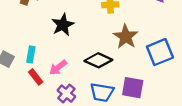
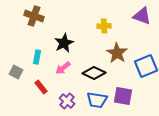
cyan rectangle: (31, 54) -> (37, 57), moved
pink arrow: (58, 67) -> (63, 68), moved

